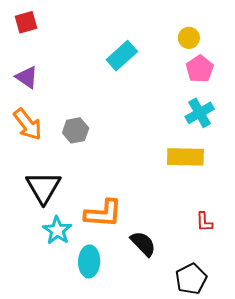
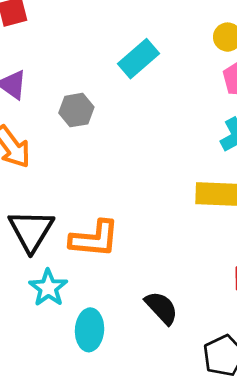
gray hexagon: (76, 130) -> (76, 110), moved
orange L-shape: (103, 214) -> (94, 239), moved

